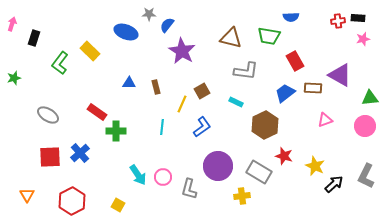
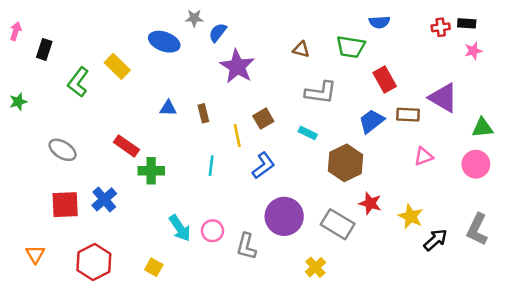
brown triangle: (231, 38) -> (301, 49), size x0.6
yellow line: (182, 104) -> (237, 136), turned -36
yellow cross: (242, 196) -> (315, 267), moved, turned -35

